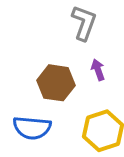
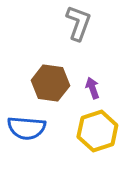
purple arrow: (98, 70) -> (92, 88), moved

